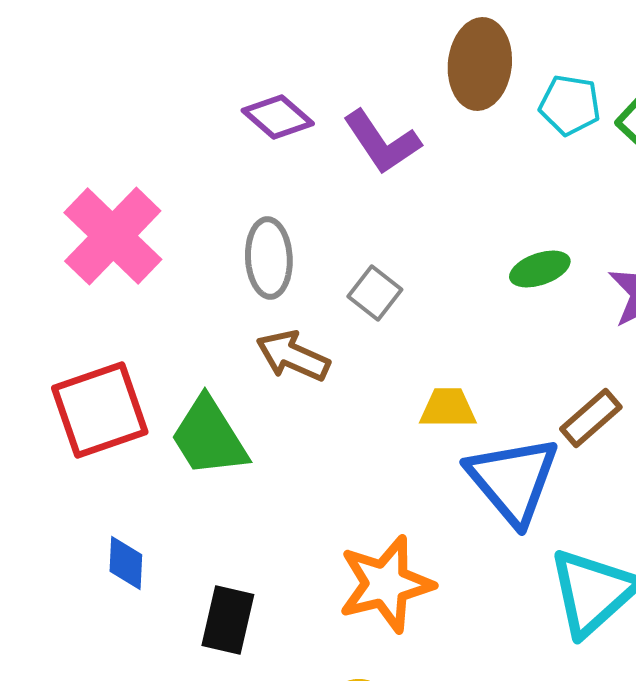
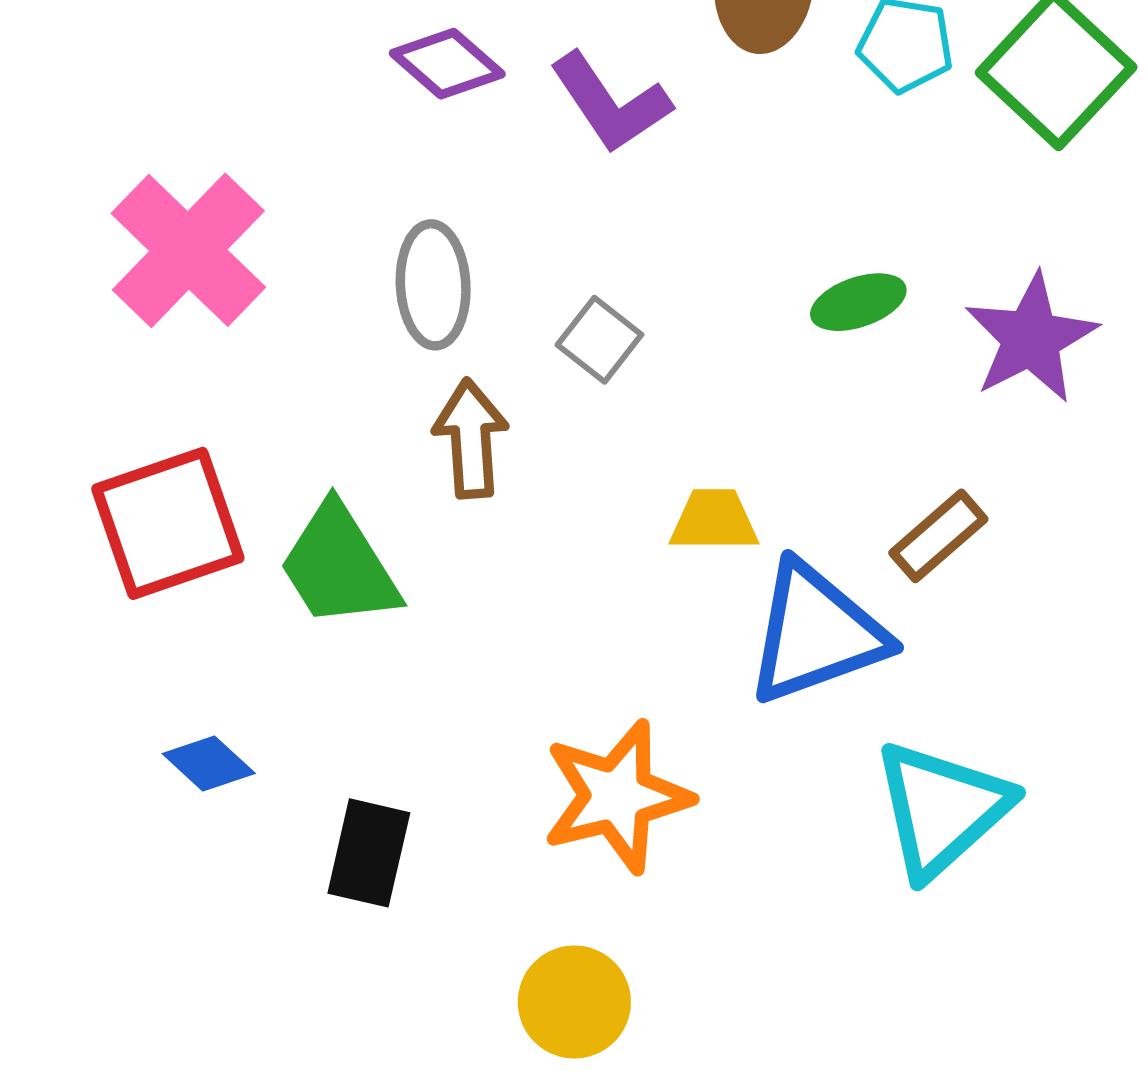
brown arrow: (293, 356) -> (471, 439), turned 62
blue triangle: (513, 480) -> (816, 633), turned 50
blue diamond: (126, 563) -> (209, 763), turned -50

